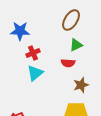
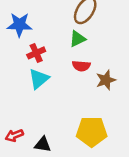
green triangle: (76, 45) -> (77, 39), moved
brown star: (81, 85) -> (106, 80), moved

